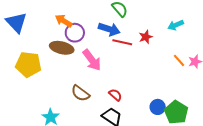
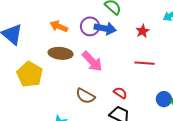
purple circle: (75, 33) -> (90, 26), moved
red line: (122, 42) -> (145, 63), moved
yellow pentagon: (28, 64) -> (30, 74), turned 30

